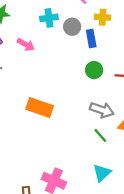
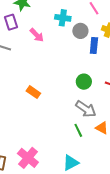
green circle: (94, 70) -> (84, 82), moved
orange rectangle: (40, 108) -> (33, 92), size x0.6

